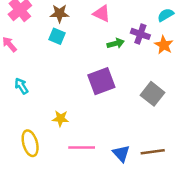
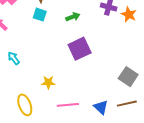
green arrow: (116, 43) -> (73, 17), moved
gray square: (152, 94) -> (128, 77), moved

